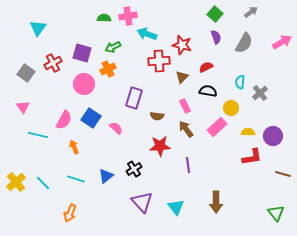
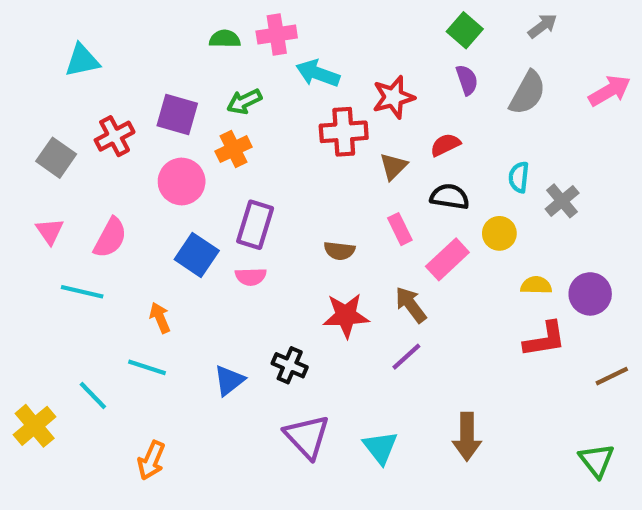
cyan triangle: (38, 28) -> (82, 60), turned 42
red star: (182, 45) -> (393, 97), turned -30
purple rectangle: (134, 98) -> (255, 225), moved
pink semicircle: (64, 120) -> (110, 238), moved
pink rectangle: (217, 127) -> (447, 259), moved
pink semicircle: (116, 128) -> (251, 277), turned 136
brown arrow: (186, 129) -> (411, 305), moved
purple line: (188, 165) -> (406, 357), turned 56
black cross: (134, 169) -> (290, 365), turned -35
brown line: (283, 174) -> (612, 376), turned -42
cyan line: (76, 179) -> (147, 367), moved
yellow cross: (16, 182) -> (35, 426), moved

